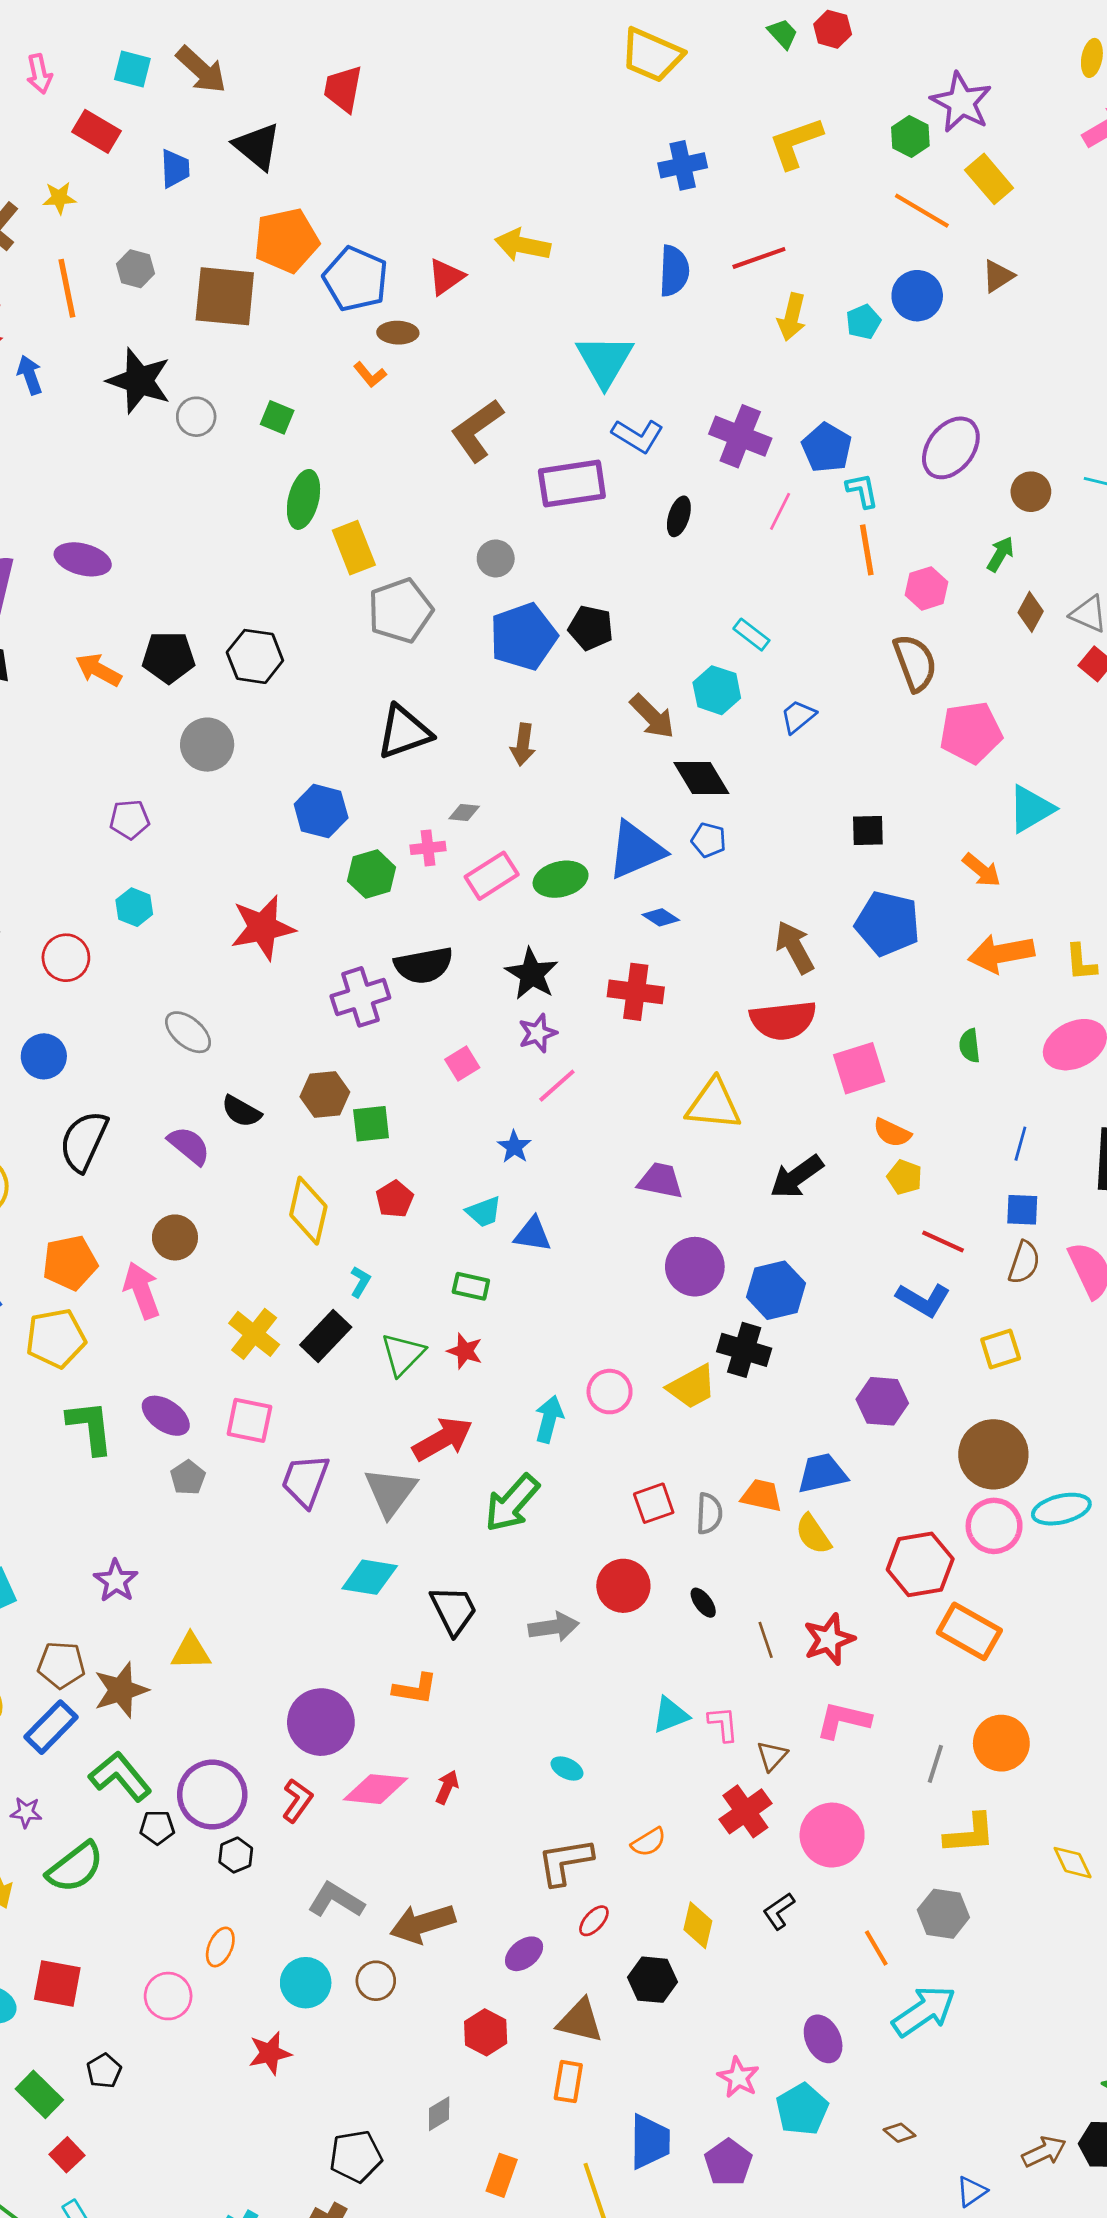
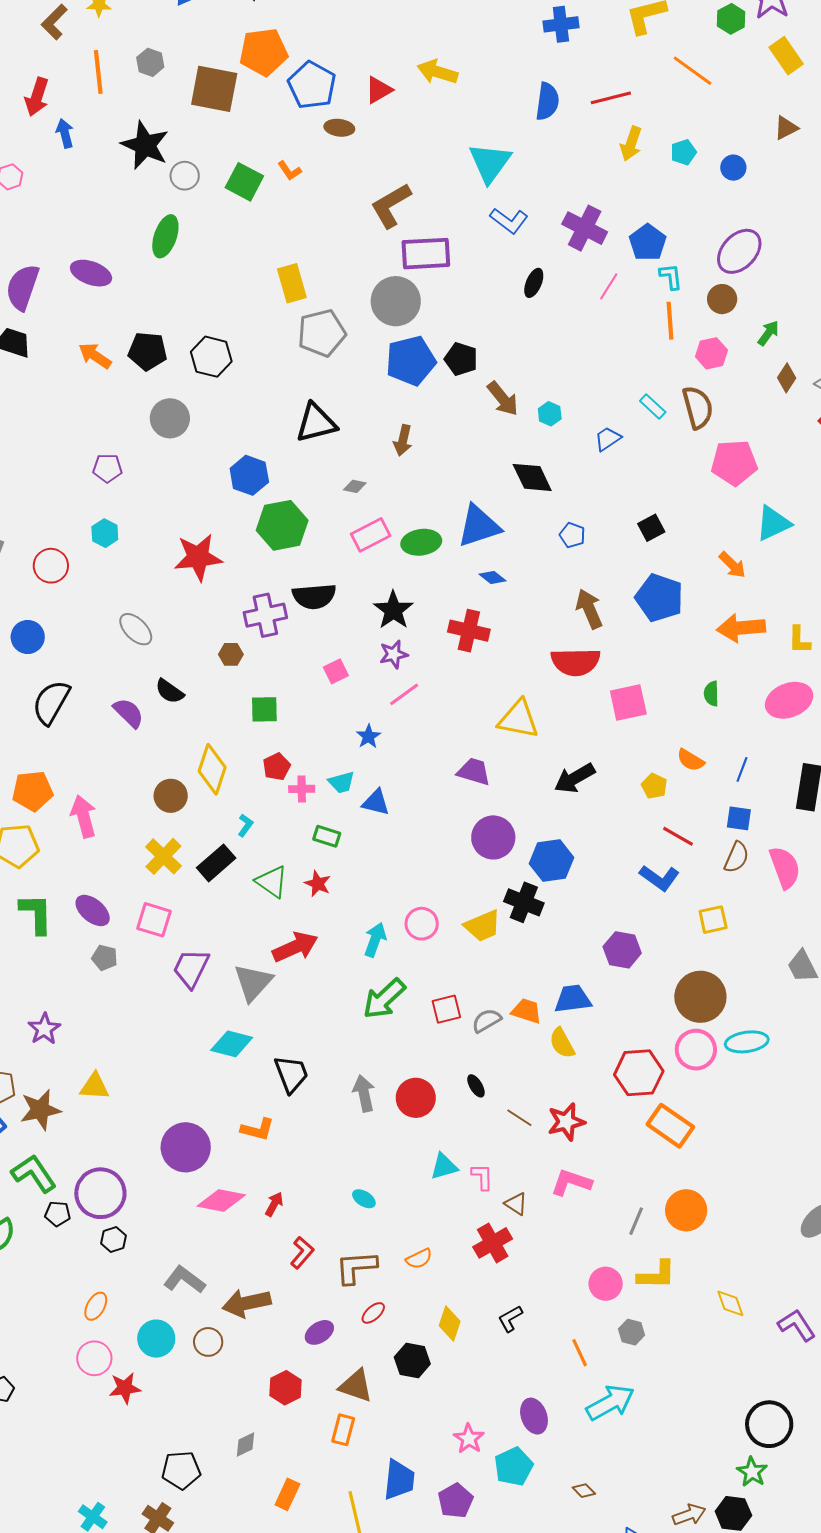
orange line: (922, 211) -> (692, 71), moved
blue circle: (917, 296) -> (733, 168), moved, size x0.7
orange L-shape: (370, 375) -> (289, 171), moved
green square: (277, 417) -> (244, 182), size x1.5
purple rectangle: (572, 484) -> (426, 254), moved
brown circle: (1031, 492) -> (722, 299), moved
green ellipse: (304, 499) -> (165, 236), moved
gray circle: (496, 558) -> (396, 301), size x1.8
cyan rectangle: (751, 635) -> (653, 407), moved
cyan hexagon: (717, 690) -> (550, 414), size x0.7
brown arrow: (652, 716) -> (503, 399), moved
black square: (868, 831) -> (651, 528), turned -32
blue pentagon: (709, 840) -> (572, 535), moved
pink cross: (428, 848) -> (302, 789), moved
green hexagon: (372, 874) -> (282, 525), size x1.4
brown hexagon: (325, 1094) -> (231, 654), moved, size x0.7
orange semicircle: (892, 1133) -> (691, 760), moved
brown circle: (175, 1237) -> (171, 796), moved
green triangle: (403, 1354) -> (272, 882), turned -45
gray pentagon: (188, 1478) -> (105, 958), turned -30
green arrow: (512, 1503) -> (384, 999), moved
gray semicircle: (709, 1514) -> (487, 1021), turned -128
red circle: (623, 1586) -> (416, 1098), moved
gray arrow: (554, 1627) -> (364, 1093), turned -99
brown line: (766, 1640) -> (519, 1118), turned -44
brown triangle: (772, 1756) -> (516, 1204), turned -45
red L-shape: (297, 1801) -> (302, 1253), moved
pink circle: (832, 1835) -> (606, 1284), moved, size x0.7
gray hexagon: (943, 1914) -> (632, 1332), size x0.7
pink circle: (168, 1996) -> (94, 1358), moved

